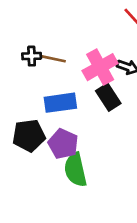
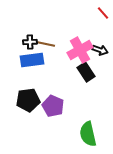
blue rectangle: (60, 103) -> (32, 60), moved
green semicircle: (75, 170) -> (88, 134), moved

